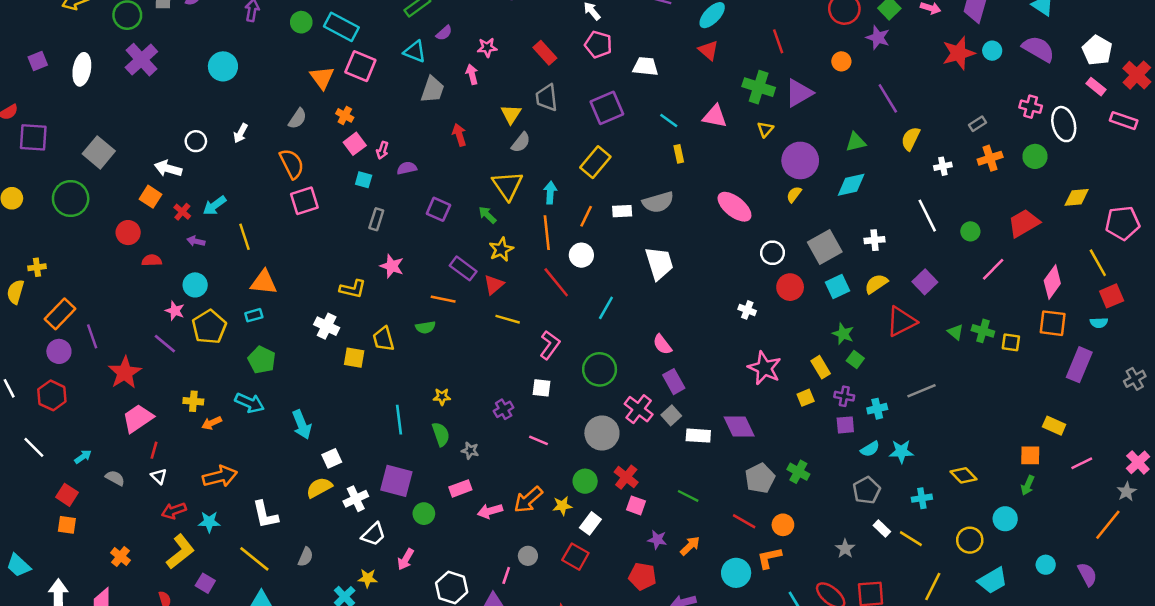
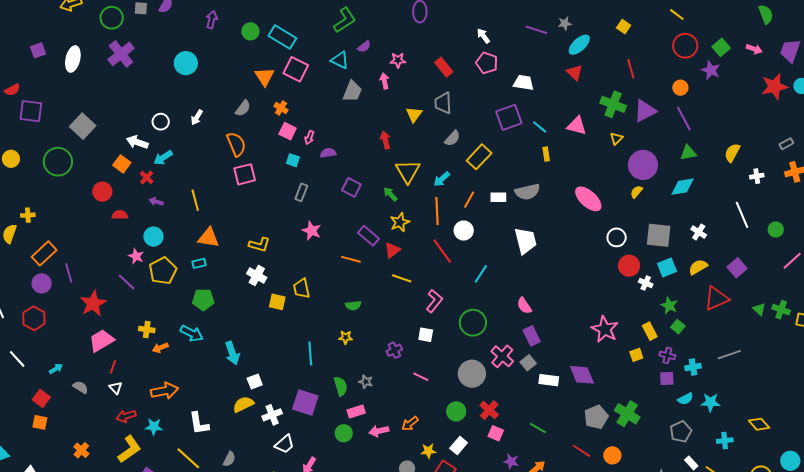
purple line: (888, 98) -> (684, 119), moved
purple square: (607, 108) -> (509, 117), moved
red arrow: (459, 135) -> (385, 140), moved
gray semicircle: (521, 142) -> (452, 138), moved
pink square: (355, 144) -> (288, 131), turned -30
cyan arrow: (550, 193) -> (442, 179), turned -138
cyan arrow: (215, 205) -> (163, 158), moved
white cross: (874, 240) -> (699, 232), turned 35
gray square: (825, 247) -> (659, 235), turned 32
yellow L-shape: (353, 289) -> (259, 245), moved
white cross: (747, 310) -> (646, 283), moved
green semicircle: (425, 327) -> (353, 305), moved
green pentagon: (262, 360) -> (203, 300), turned -30
green semicircle: (441, 434) -> (341, 386), moved
green cross: (798, 472) -> (627, 414), size x1.4
orange arrow: (528, 500) -> (410, 424), size x0.7
yellow star: (562, 506) -> (428, 451), moved
green circle: (424, 514) -> (344, 433), moved

